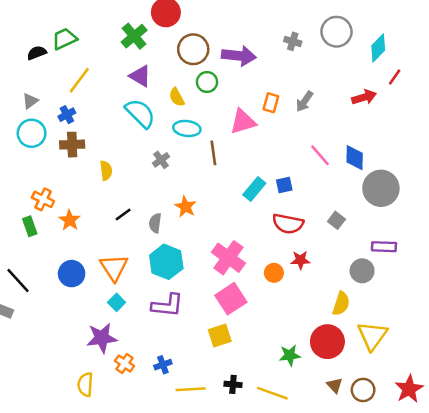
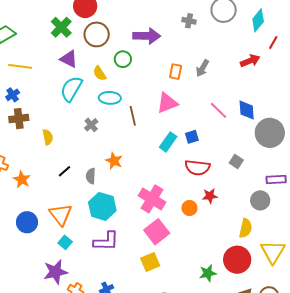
brown circle: (193, 49) -> (97, 34), moved
yellow line: (79, 80) -> (20, 66), turned 65
cyan semicircle: (140, 113) -> (71, 89), turned -100
pink triangle: (243, 122) -> (167, 103), moved

